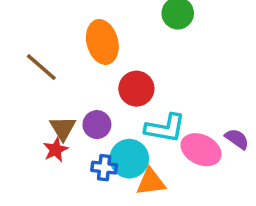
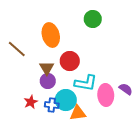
brown triangle: (63, 128) -> (47, 68), moved
red star: (56, 150) -> (31, 102), moved
pink ellipse: (201, 150) -> (106, 95), turned 60

